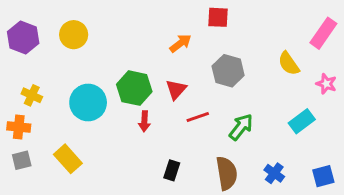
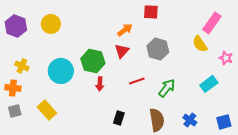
pink rectangle: (323, 33) -> (212, 23), moved
red triangle: (176, 90) -> (122, 51), moved

